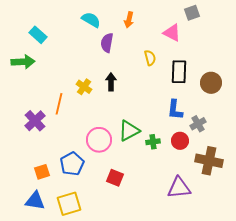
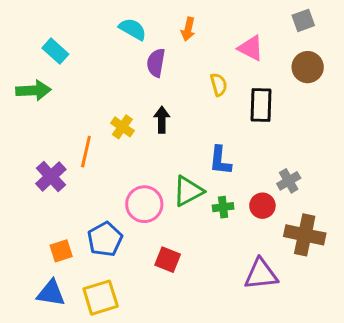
gray square: (192, 13) -> (303, 20), moved
brown circle: (211, 83) -> (308, 67), moved
blue L-shape: (175, 110) -> (220, 160), moved

